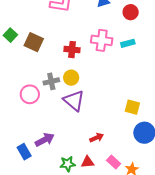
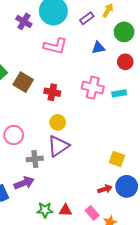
red cross: (72, 50) -> (52, 92), moved
gray cross: (51, 81) -> (35, 159), moved
purple triangle: (74, 101) -> (58, 146), turned 40
red arrow: (97, 138) -> (105, 189), moved

